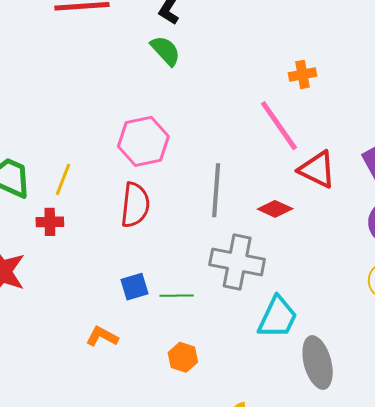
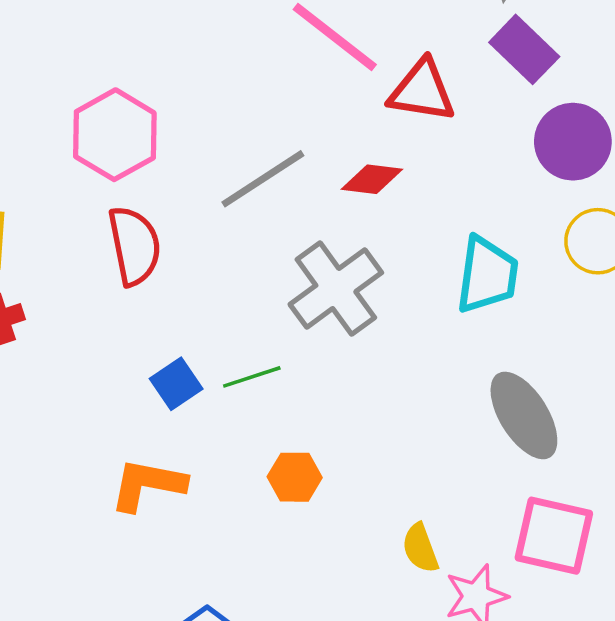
gray line: (216, 190) -> (263, 179), turned 70
gray cross: (237, 262) -> (336, 289), turned -30
cyan trapezoid: (278, 317) -> (487, 275), moved
orange L-shape: (102, 337) -> (148, 485), size x1.4

